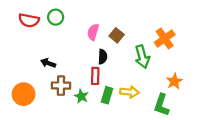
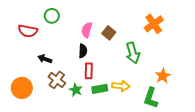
red semicircle: (29, 20) -> (28, 31), moved
orange cross: (165, 39) -> (154, 24), moved
black semicircle: (103, 57) -> (83, 51), moved
brown cross: (61, 86) -> (57, 80), turned 36
green rectangle: (107, 95) -> (100, 89), turned 63

